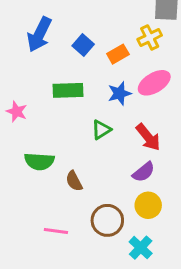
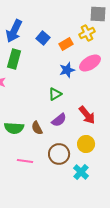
green rectangle: (68, 90) -> (14, 59), moved, turned -72
red arrow: (148, 137) -> (87, 115), moved
green semicircle: (39, 161) -> (14, 128), moved
purple semicircle: (144, 172) -> (59, 120), moved

